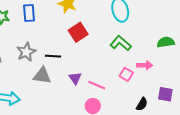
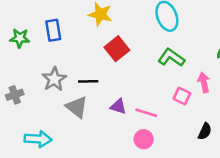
pink arrow: (145, 65) -> (204, 82), turned -98
gray triangle: (42, 76) -> (77, 107), turned 36
purple triangle: (75, 78) -> (118, 106), turned -32

